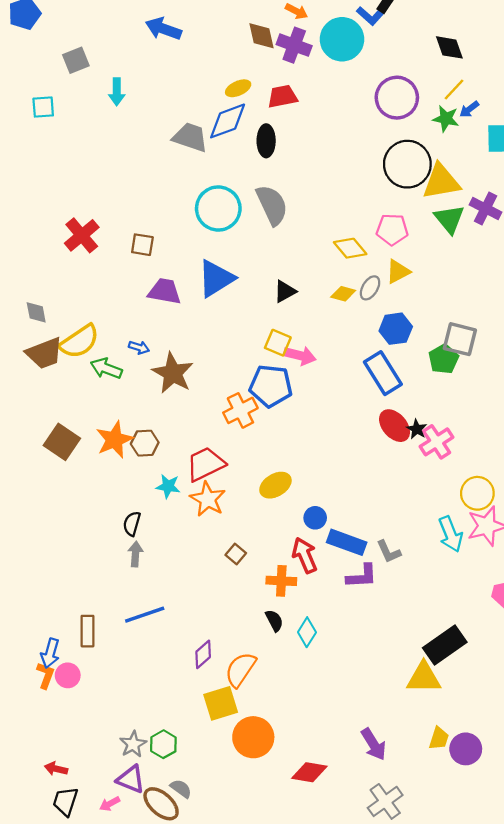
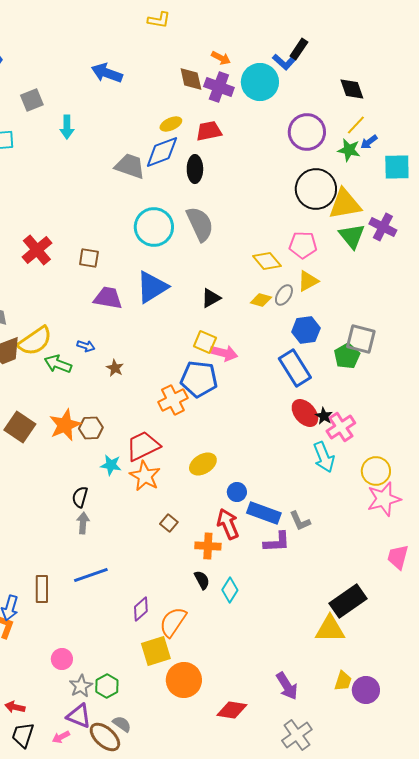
brown star: (173, 373) -> (115, 368), size x0.5
cyan arrow: (451, 534) -> (324, 457), moved
pink circle: (68, 675) -> (62, 659), moved

